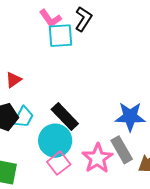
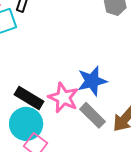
pink star: (97, 158) -> (63, 98), moved

